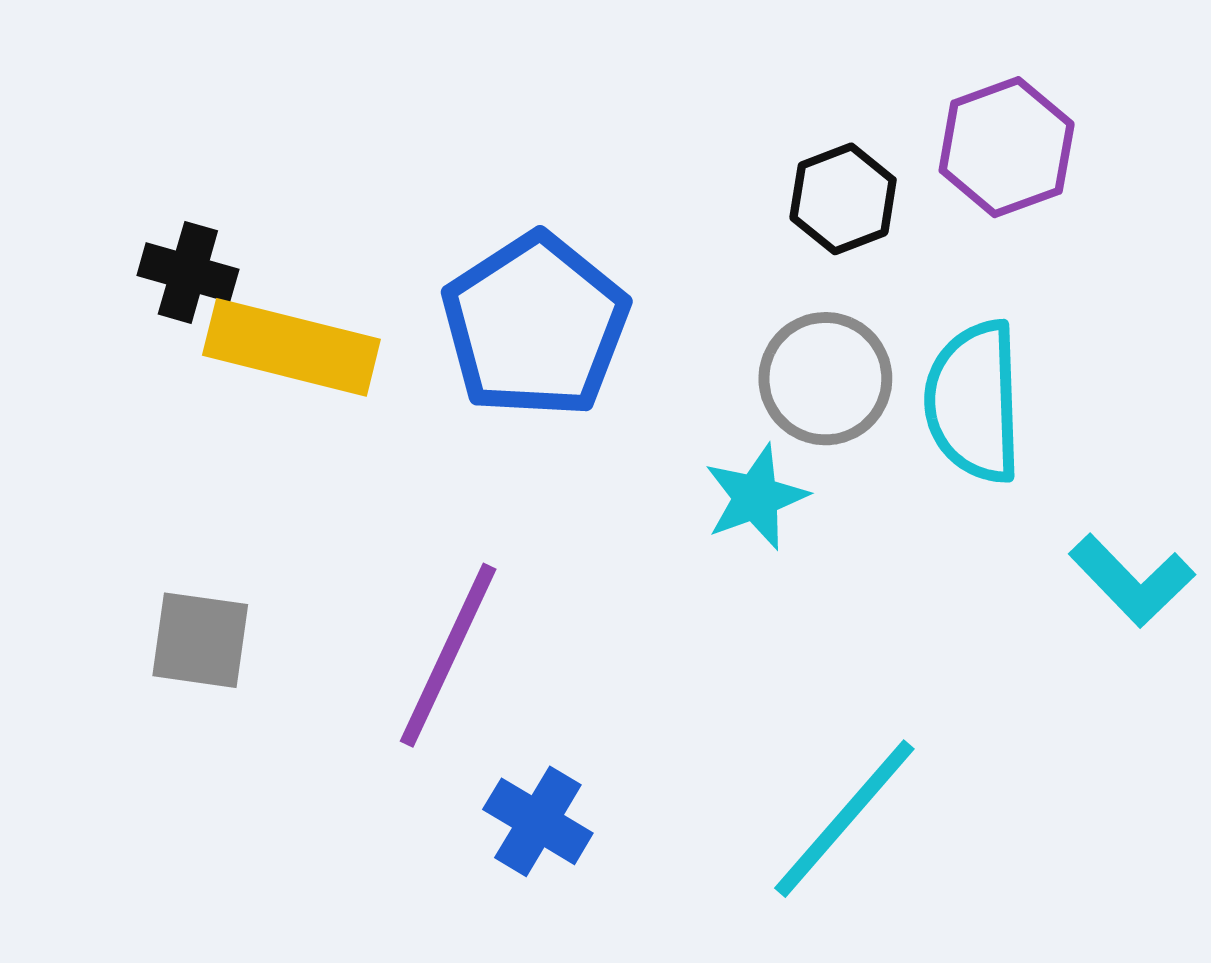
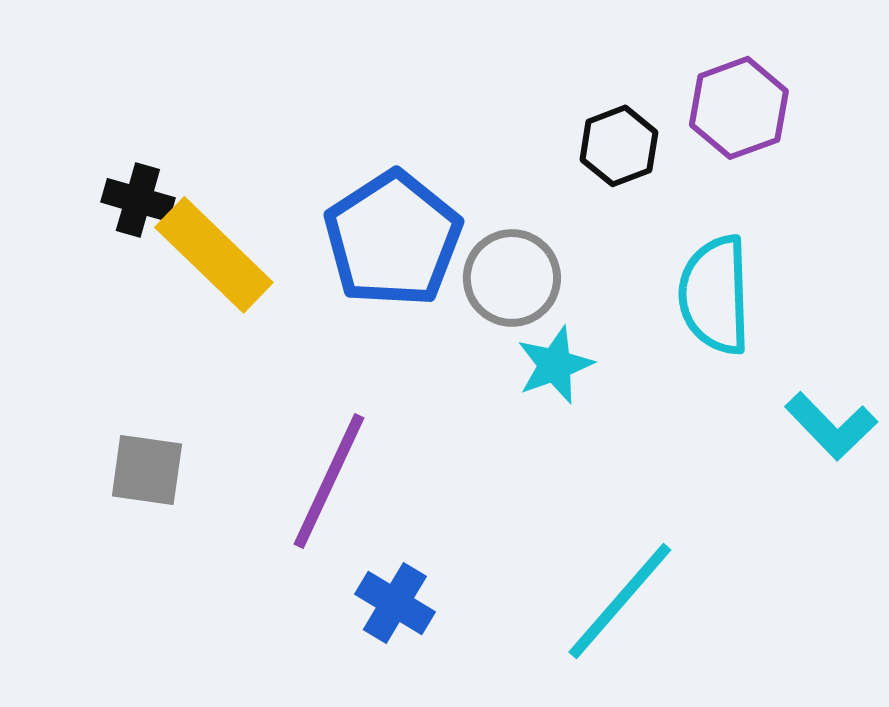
yellow rectangle: (291, 347) -> (214, 255), turned 30
gray circle: (825, 379) -> (512, 278), moved

